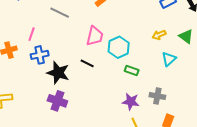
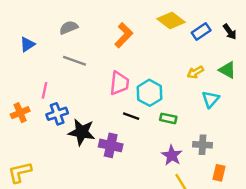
black line: (87, 63) -> (131, 116), moved
purple cross: (57, 101) -> (111, 145), moved
purple star: (131, 102) -> (172, 155), turned 30

